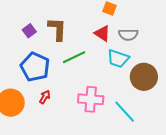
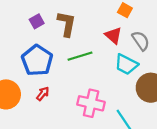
gray semicircle: (128, 35) -> (141, 41), turned -132

